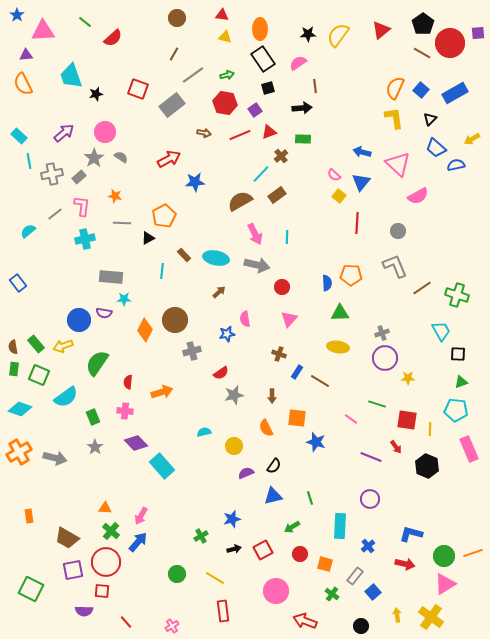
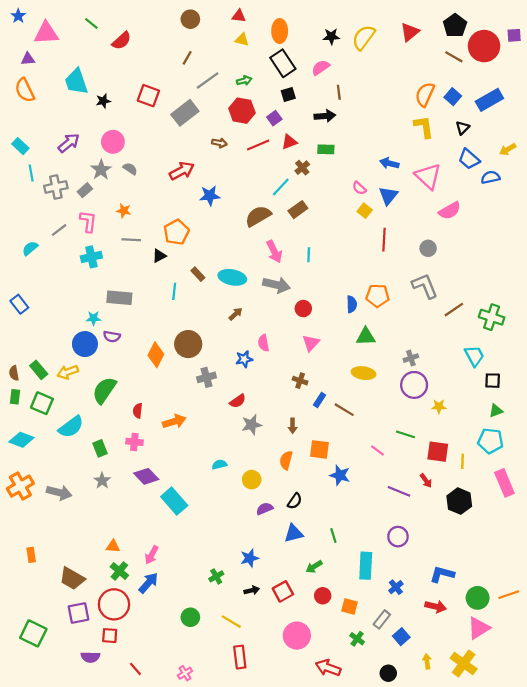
cyan star: (124, 299) -> (94, 318), moved
orange semicircle: (266, 428) -> (286, 460), turned 42

